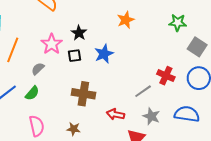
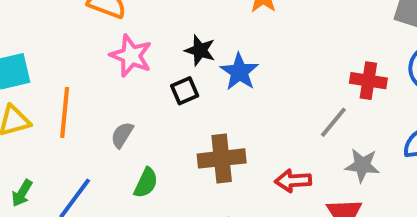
black star: (79, 33) -> (200, 50), moved
pink star: (52, 44) -> (131, 56), moved
green semicircle: (32, 93) -> (146, 183), moved

